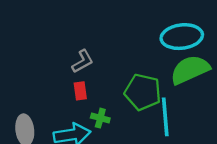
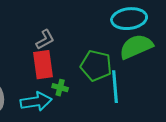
red rectangle: (80, 91) -> (43, 65), size x1.8

